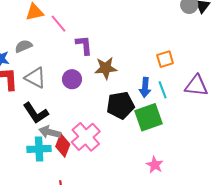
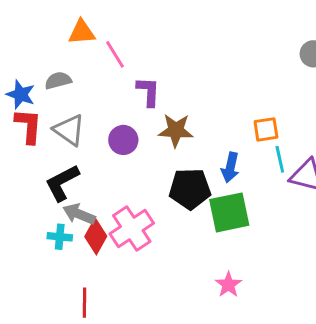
cyan line: (163, 90) -> (280, 159), moved
black L-shape: (36, 113) -> (62, 183), turned 88
cyan cross: (39, 149) -> (60, 237), size x0.7

